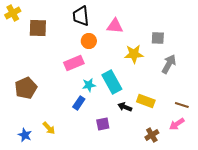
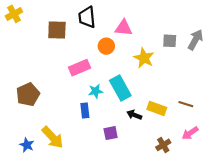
brown square: (38, 28) -> (57, 30), moved
orange circle: (89, 41) -> (106, 46), moved
yellow star: (134, 54) -> (144, 58), turned 30
gray arrow: (169, 64) -> (195, 40), moved
blue rectangle: (79, 103) -> (85, 111), turned -40
brown line: (182, 105) -> (186, 104), moved
yellow arrow: (49, 128) -> (53, 137), size x1.6

